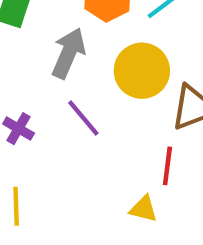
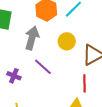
yellow circle: (142, 71) -> (67, 41), size x0.7

